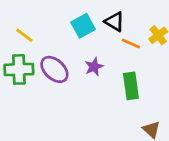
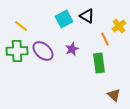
orange line: (131, 43) -> (105, 39), moved, turned 40

